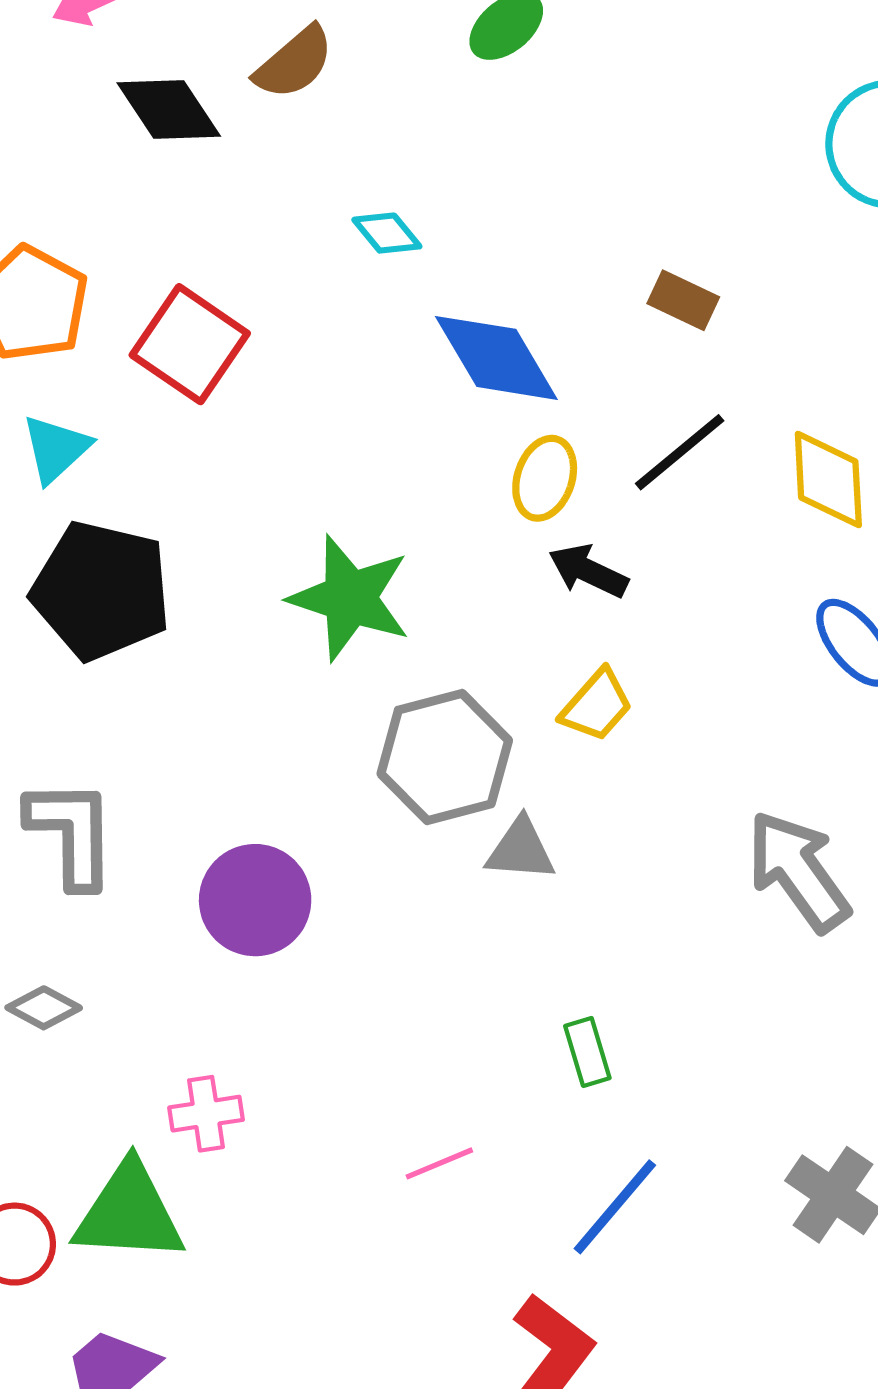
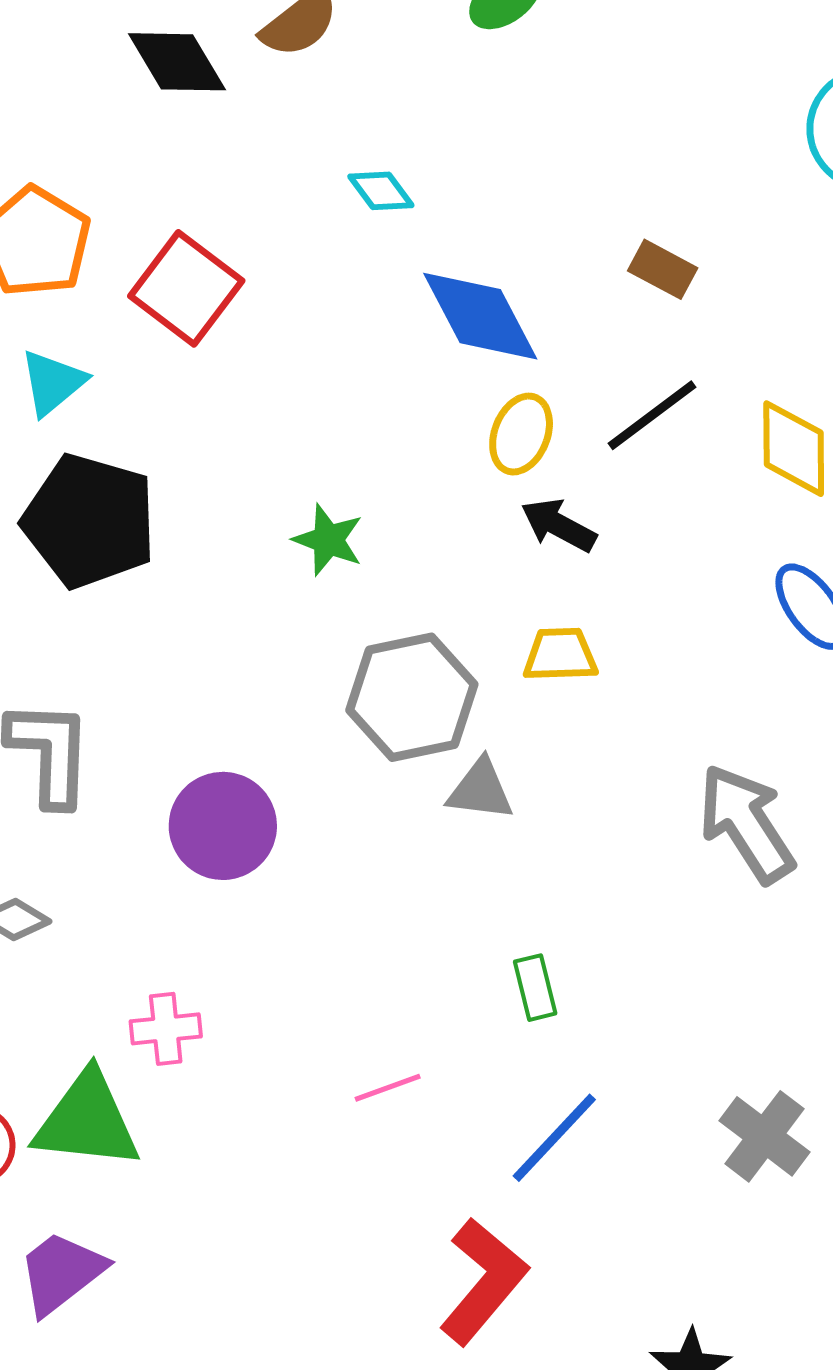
green star: (350, 598) -> (328, 540), size x0.6
yellow trapezoid: (597, 705) -> (560, 655), turned -136

